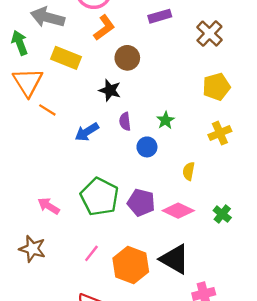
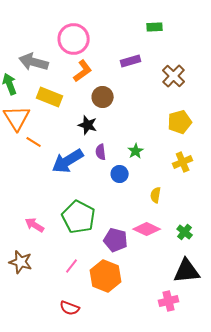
blue arrow: (87, 132) -> (68, 161), size x1.5
purple pentagon: (141, 202) -> (116, 240), moved
black triangle: (175, 259) -> (187, 271), moved, turned -36

